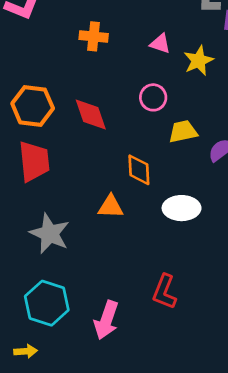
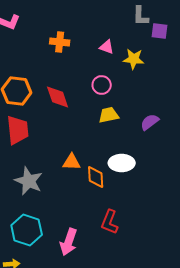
yellow star: (199, 61) -> (134, 59), turned 30
yellow trapezoid: (183, 131) -> (109, 115), moved
orange diamond: (139, 170) -> (96, 177), moved

